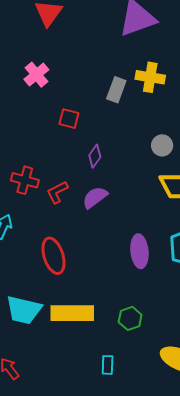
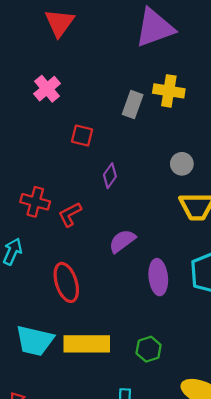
purple semicircle: (95, 197) -> (122, 241), moved

